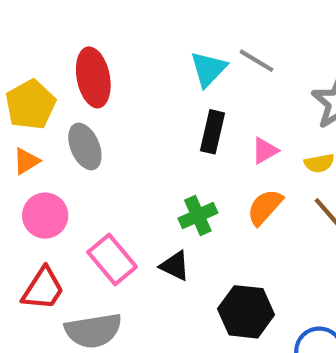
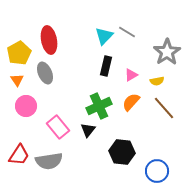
orange triangle: (26, 161) -> (17, 80), turned -32
green cross: (198, 216) -> (99, 106), size x1.4
black triangle: (175, 266) -> (88, 130), turned 42
red trapezoid: (43, 289) -> (19, 155), moved

